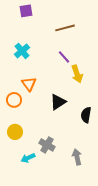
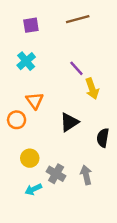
purple square: (26, 11) -> (31, 25), moved
brown line: (65, 28) -> (78, 19), moved
yellow circle: (15, 132) -> (30, 158), moved
gray arrow: (77, 157) -> (86, 175), moved

